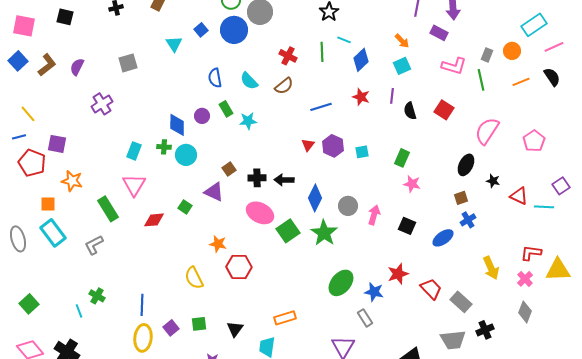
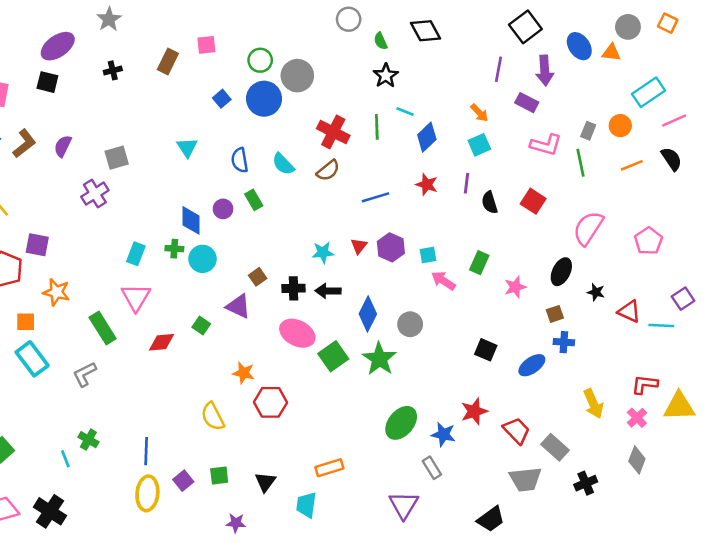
cyan triangle: (174, 44) -> (187, 147), moved
red cross: (288, 56) -> (333, 132), size x1.4
gray square: (128, 63) -> (117, 158), moved
cyan star: (248, 121) -> (323, 252), moved
pink star: (412, 184) -> (515, 287), moved, turned -30
pink arrow: (374, 215) -> (443, 281), moved, turned -72
blue cross: (468, 220) -> (564, 342), turned 35
gray trapezoid: (453, 340) -> (525, 479), moved

